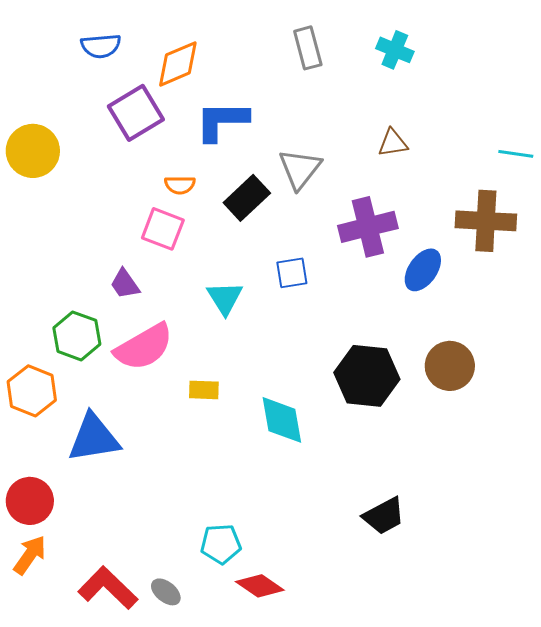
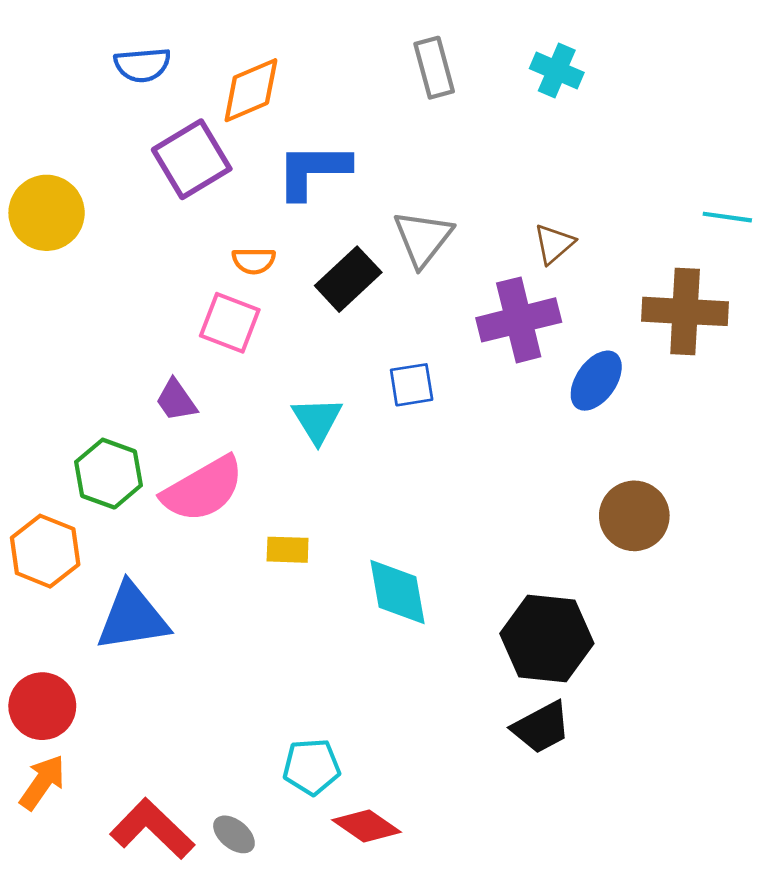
brown triangle: (393, 143) -> (554, 244), moved, turned -32
black hexagon: (367, 376) -> (547, 638), moved

